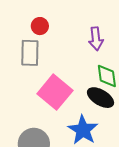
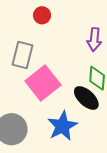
gray rectangle: (30, 53) -> (22, 55), moved

